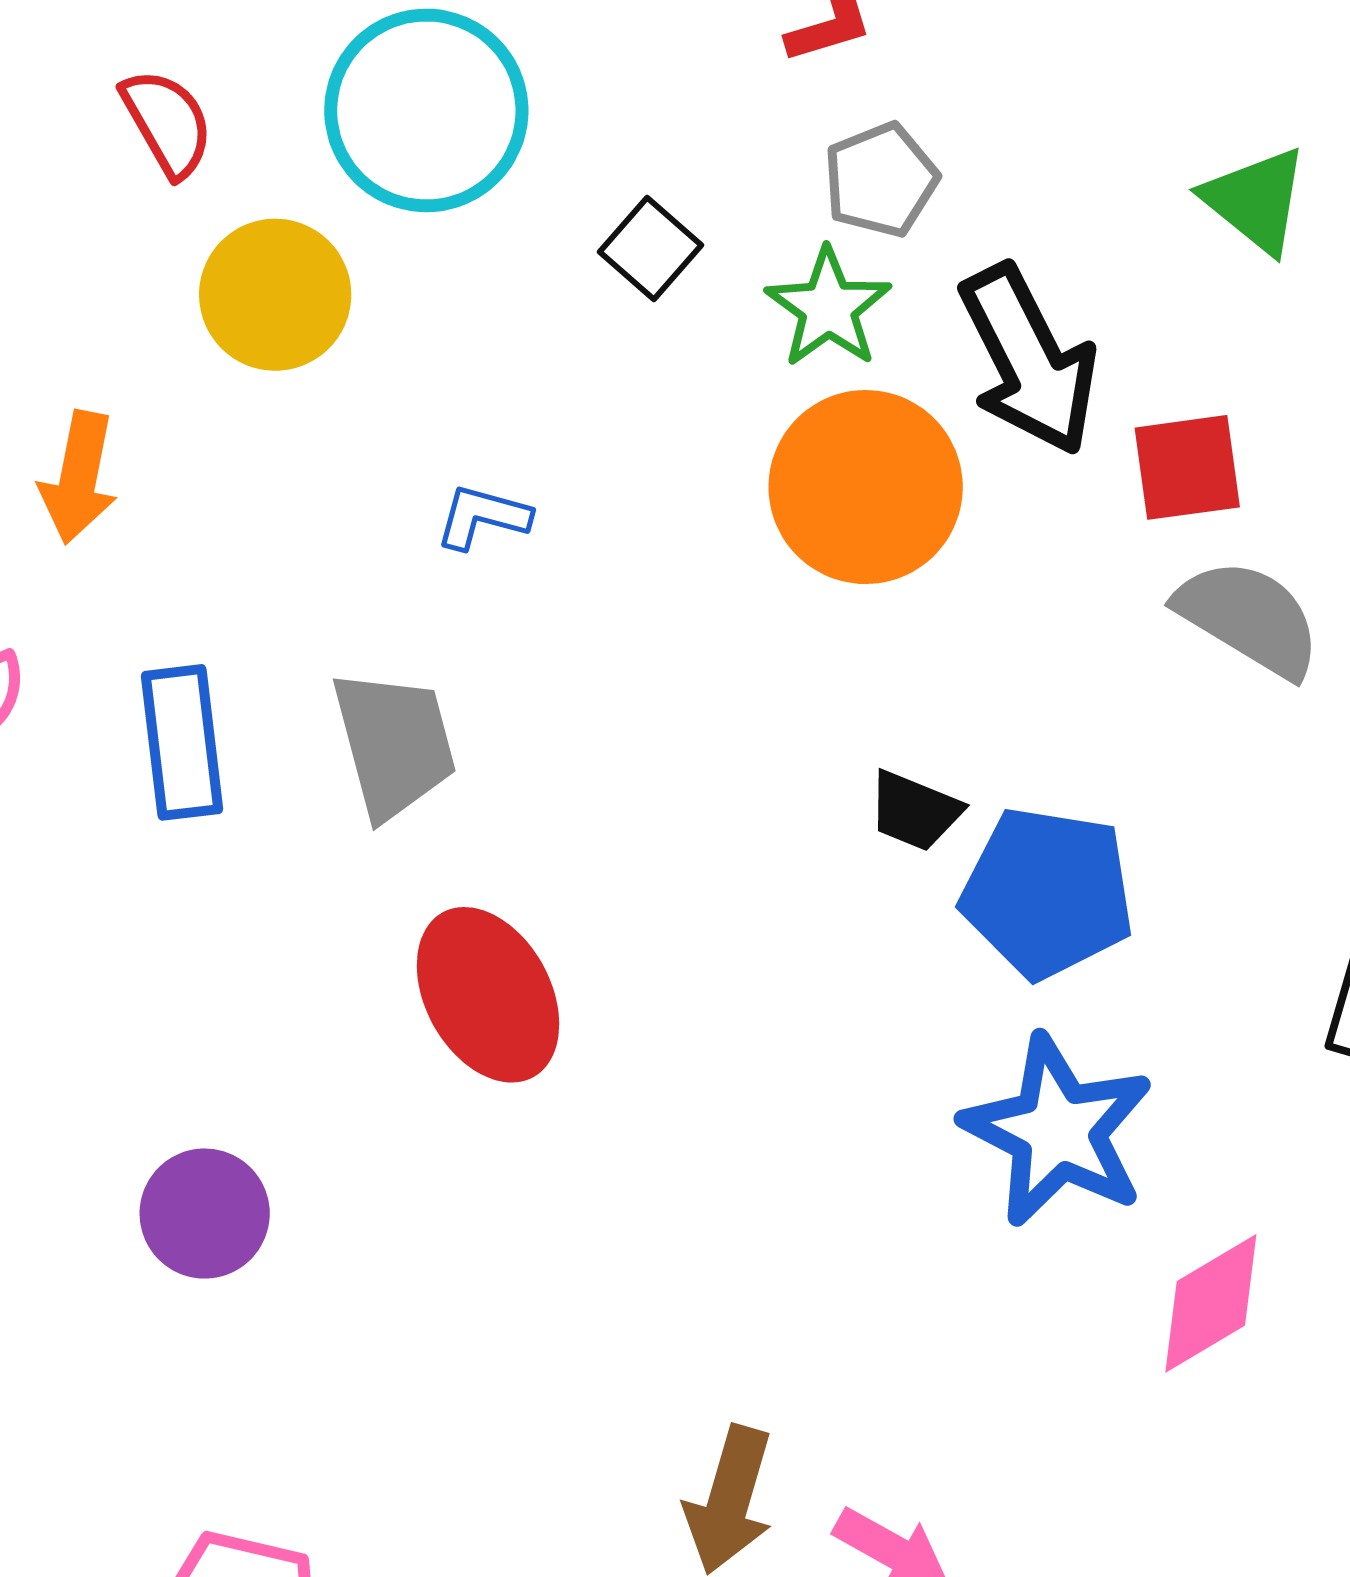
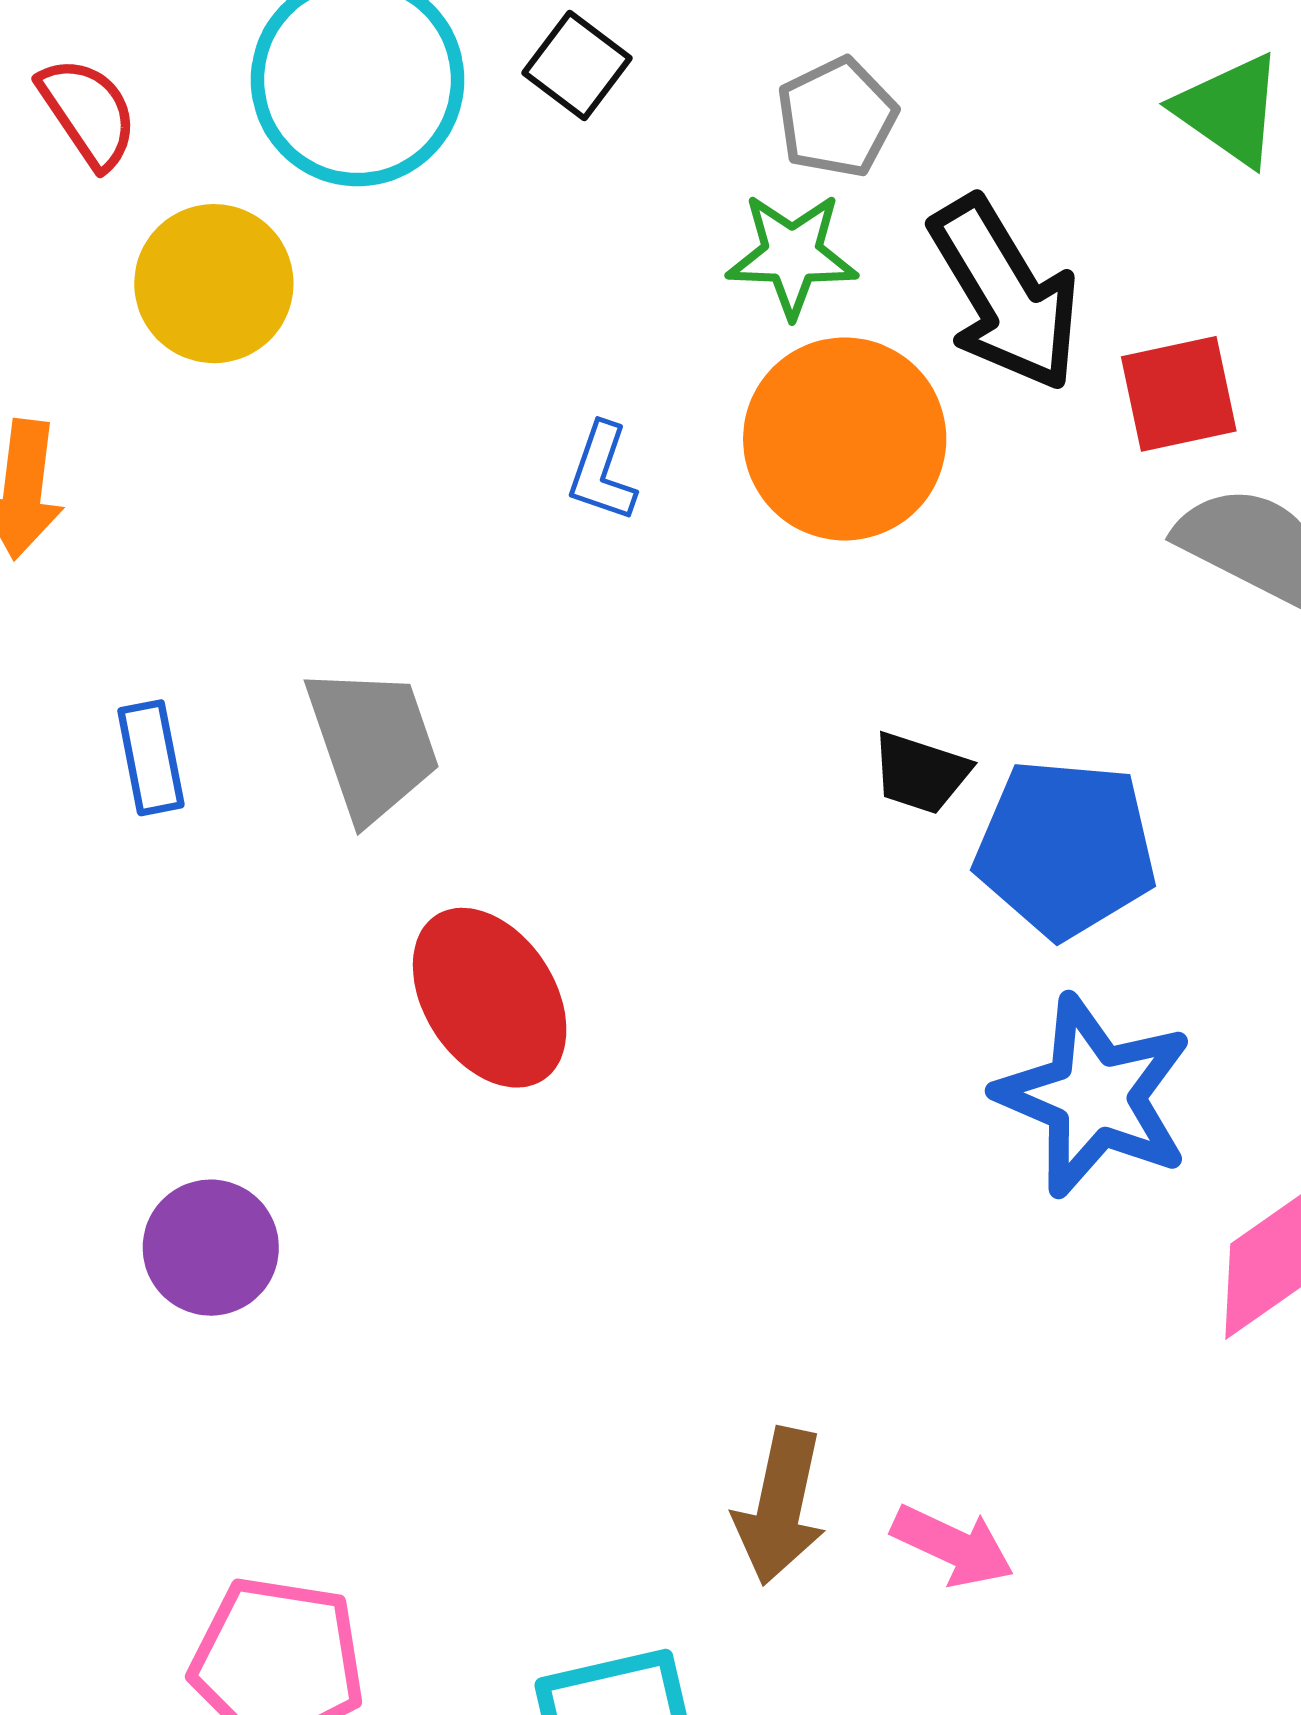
black square: (650, 249) -> (577, 66), moved
green star: (828, 308) -> (792, 255), turned -30
blue L-shape: (483, 517) -> (602, 472), moved, turned -82
blue rectangle: (182, 742) -> (151, 758), size x0.7

